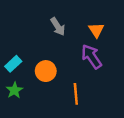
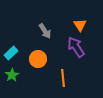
gray arrow: (58, 26) -> (45, 31), moved

